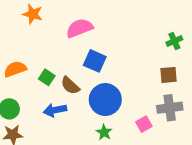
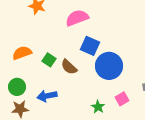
blue circle: (105, 100) -> (109, 66), moved
blue arrow: (55, 110) -> (47, 96), moved
pink square: (144, 124) -> (122, 99), moved

